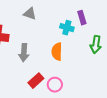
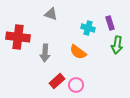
purple rectangle: (82, 18) -> (110, 23), moved
orange semicircle: (57, 52) -> (78, 52), turned -54

